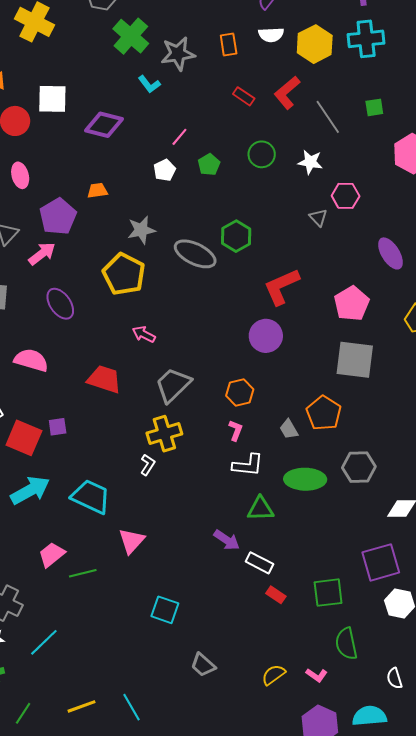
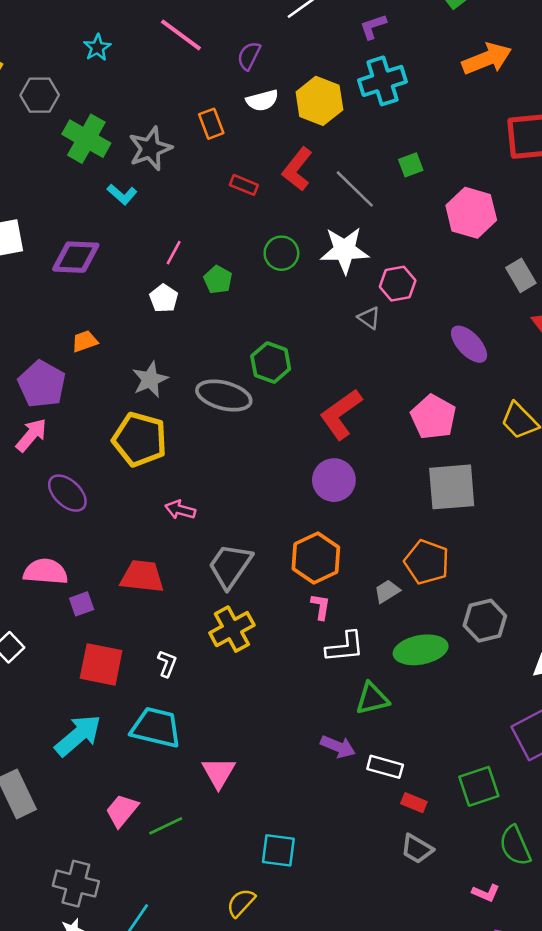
white star: (310, 162) -> (345, 250), size x1.5
orange hexagon: (240, 393) -> (316, 558), size x1.4
purple square: (58, 427) -> (82, 604), moved
gray trapezoid: (289, 429) -> (387, 591), turned 100
red square: (24, 438) -> (101, 664), moved
white L-shape: (148, 465) -> (167, 664), moved
gray trapezoid: (203, 665) -> (417, 849), moved
yellow semicircle: (274, 675) -> (241, 903), moved

